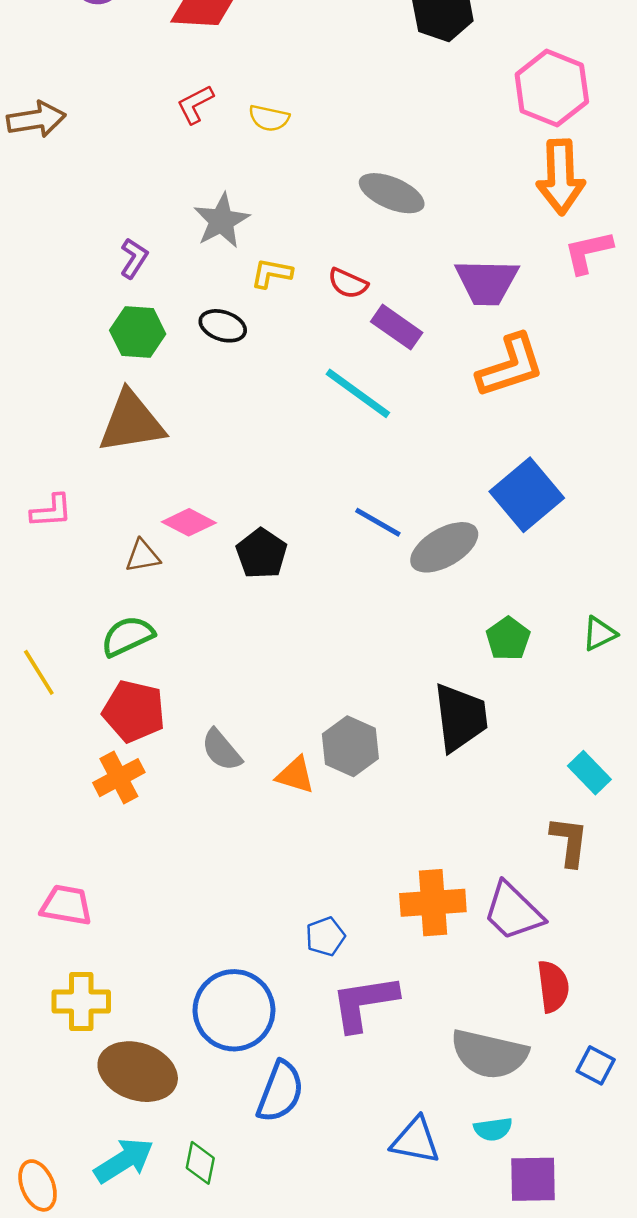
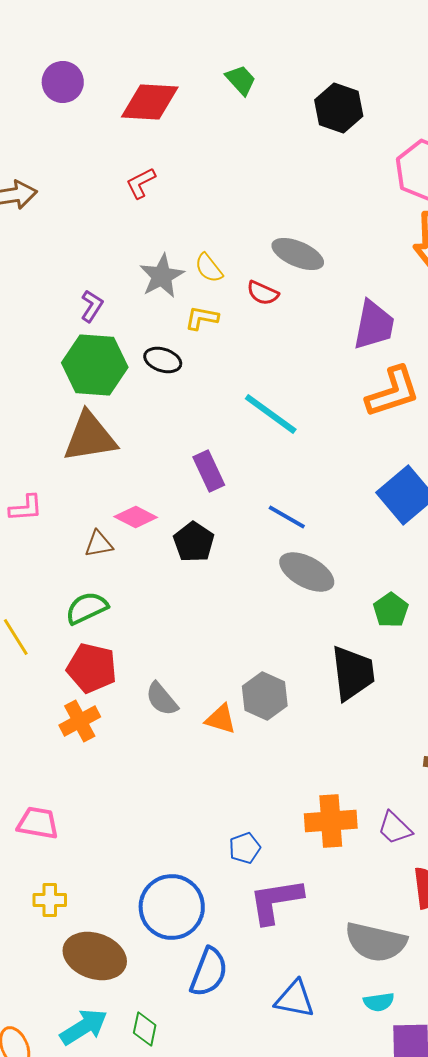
yellow semicircle: (269, 118) -> (209, 268), moved, turned 40
purple trapezoid: (487, 282) -> (374, 325), turned -80
red semicircle: (348, 283) -> (263, 293), moved
purple rectangle: (397, 327) -> (209, 471), moved, turned 30
green hexagon: (138, 332) -> (95, 365), size x1.5
gray ellipse: (444, 547) -> (307, 572), moved, turned 58
purple trapezoid: (513, 911) -> (395, 828), size x0.7
yellow cross: (81, 1002) -> (50, 900), size x0.7
blue triangle: (415, 1140) -> (295, 999), moved

